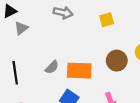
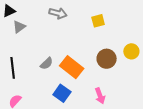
orange rectangle: (79, 71) -> (72, 67), turned 35

